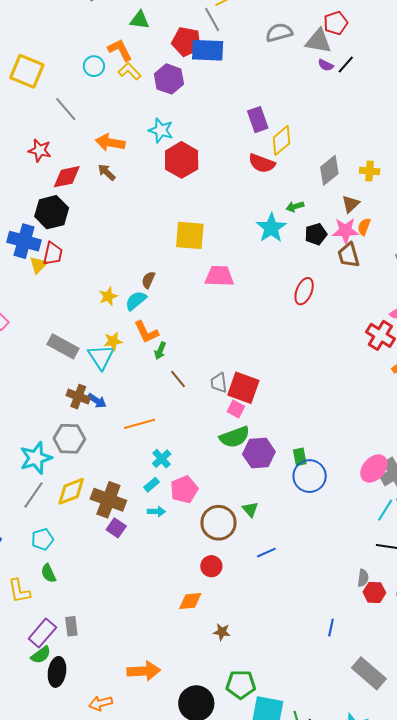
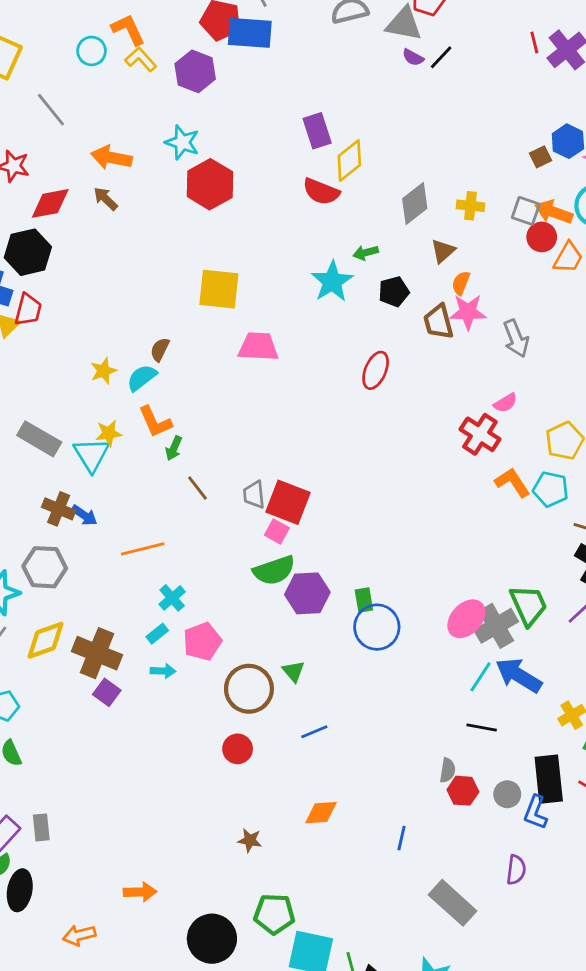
pink star: (345, 231) -> (468, 312), moved
orange diamond: (190, 601) -> (321, 813), moved
orange arrow: (144, 671) -> (140, 892), size x0.7

